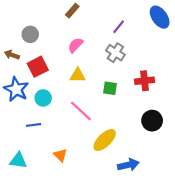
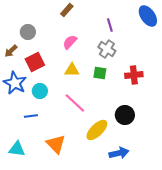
purple line: (119, 27) -> (110, 25), turned -56
brown arrow: (12, 55) -> (11, 51), turned -64
green square: (110, 88) -> (100, 73), moved
black circle: (152, 121) -> (125, 115), moved
orange triangle: (60, 155) -> (56, 144), size x1.5

